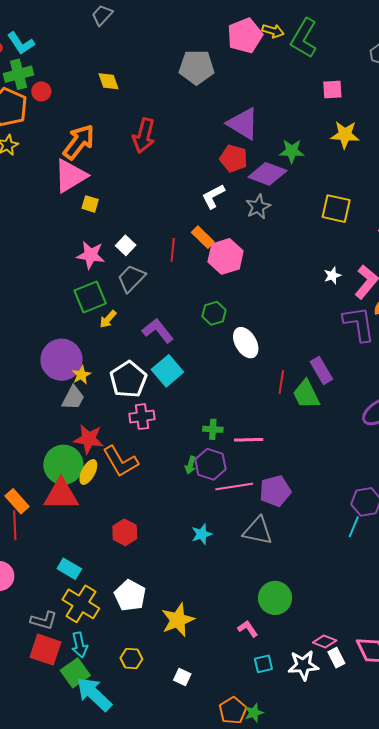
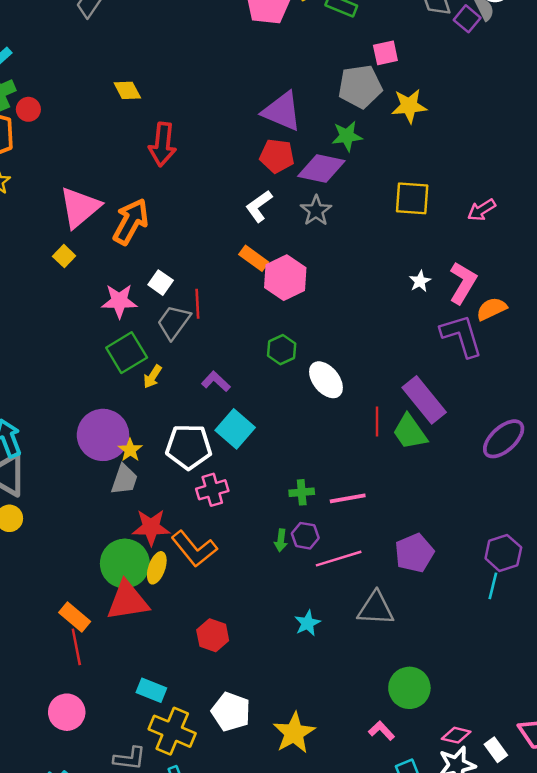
gray pentagon: (197, 67) -> (360, 87), moved
yellow diamond: (108, 81) -> (127, 90), moved
orange arrow: (79, 142) -> (131, 222), moved
yellow square: (90, 204) -> (64, 256), moved, turned 36
red line: (173, 250) -> (197, 304), moved
purple L-shape: (158, 331) -> (216, 381), size x0.7
purple rectangle: (321, 370) -> (424, 400), size x1.4
white pentagon: (128, 379) -> (189, 447), turned -30
purple hexagon: (210, 464) -> (305, 536), size x0.7
purple pentagon: (275, 491) -> (414, 553), moved
pink diamond: (325, 641) -> (456, 735), moved

